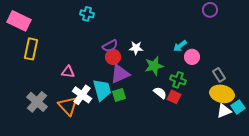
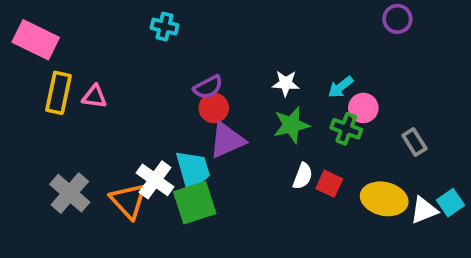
white star: (136, 48) -> (286, 83), moved
pink triangle: (68, 72) -> (94, 97), moved
green cross: (178, 80) -> (346, 129), moved
white semicircle: (160, 93) -> (303, 176), turned 72
yellow ellipse: (222, 94) -> (384, 199), moved
green square: (119, 95) -> (195, 203), moved, size x1.6

